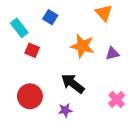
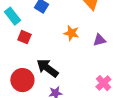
orange star: (82, 46) -> (71, 33), size x0.7
black arrow: (73, 83) -> (47, 68), moved

